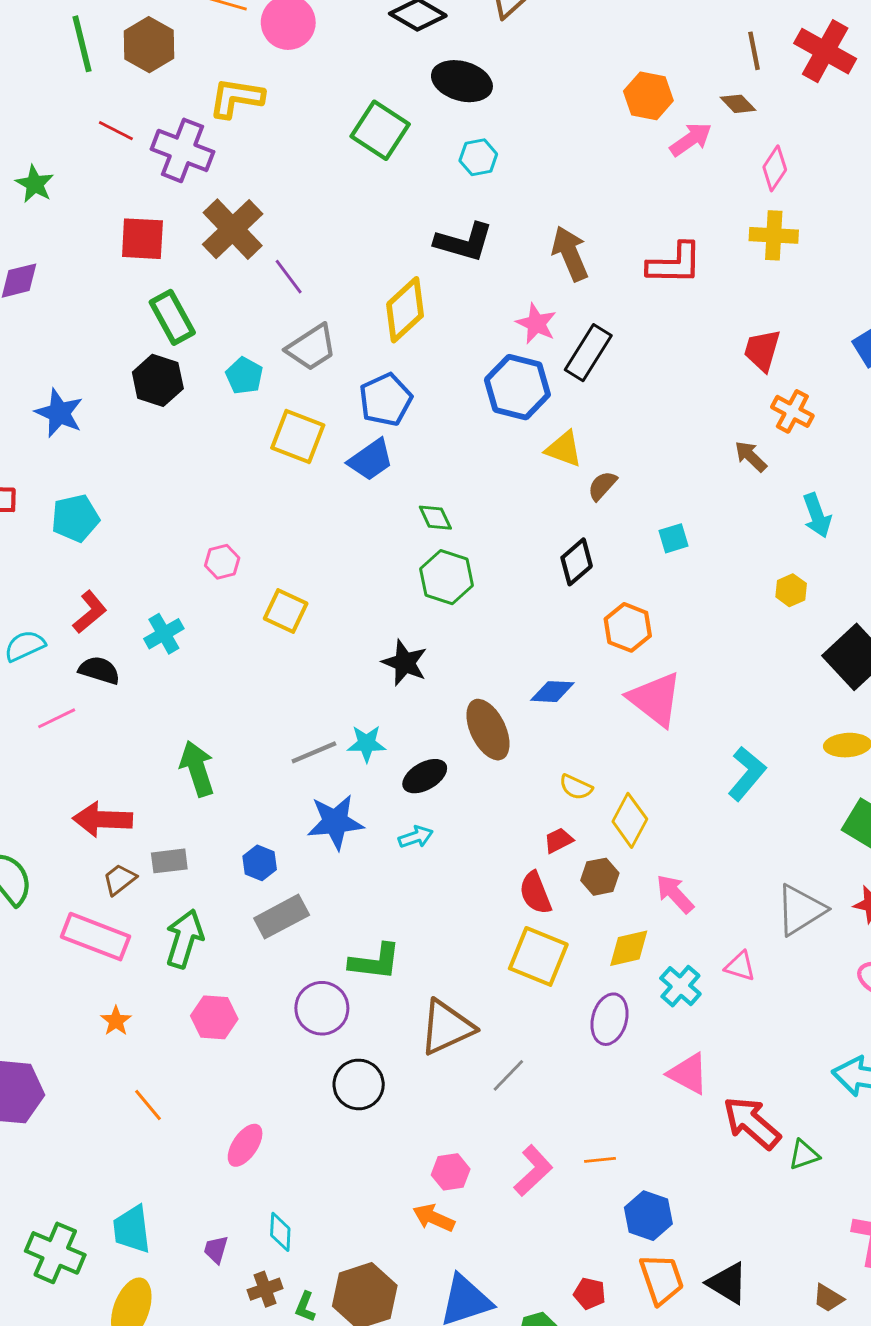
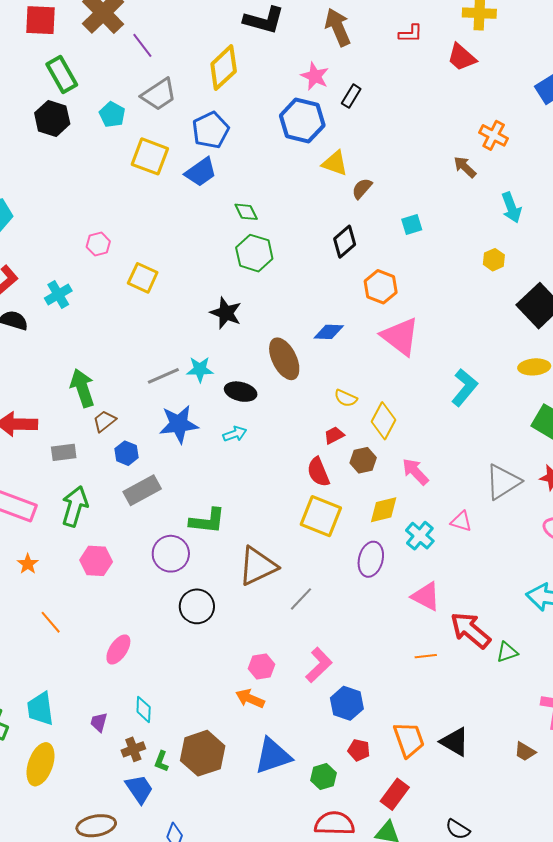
red L-shape: (675, 264) -> (411, 34), size x0.6
red trapezoid: (762, 350) -> (462, 57), moved, turned -64
black rectangle: (588, 353) -> (351, 96), size x0.6
black ellipse: (425, 776) -> (241, 392), turned 44
brown trapezoid: (120, 879) -> (104, 421), moved
orange line: (600, 1160) -> (426, 656), moved
blue hexagon: (648, 1216) -> (347, 703), moved

